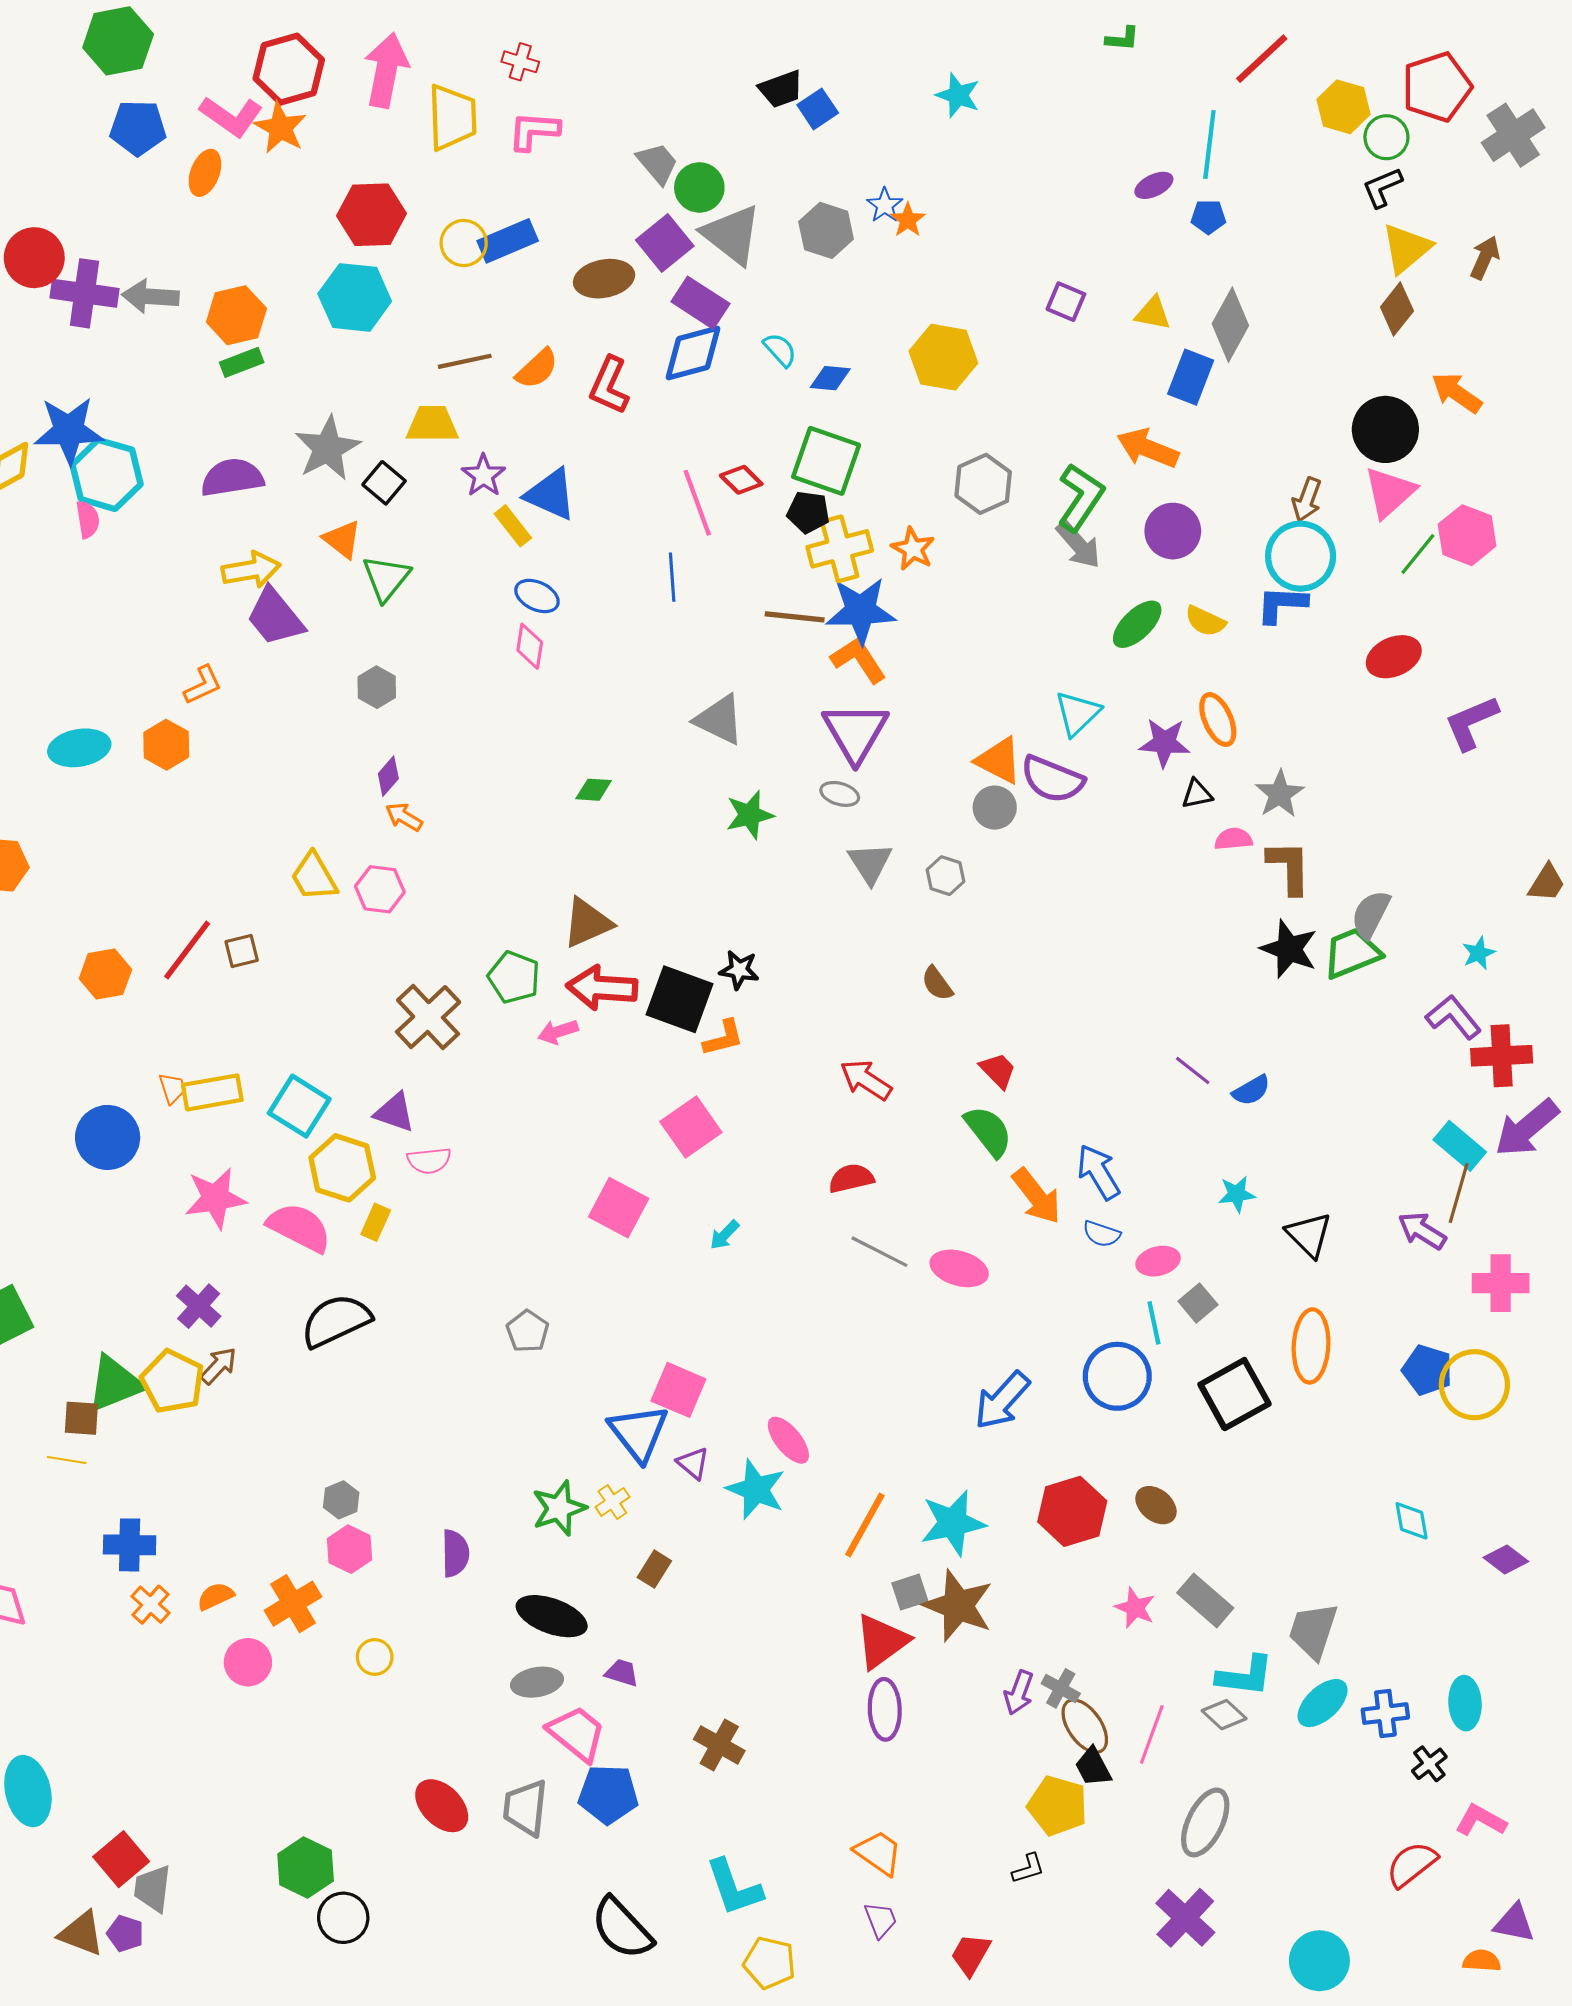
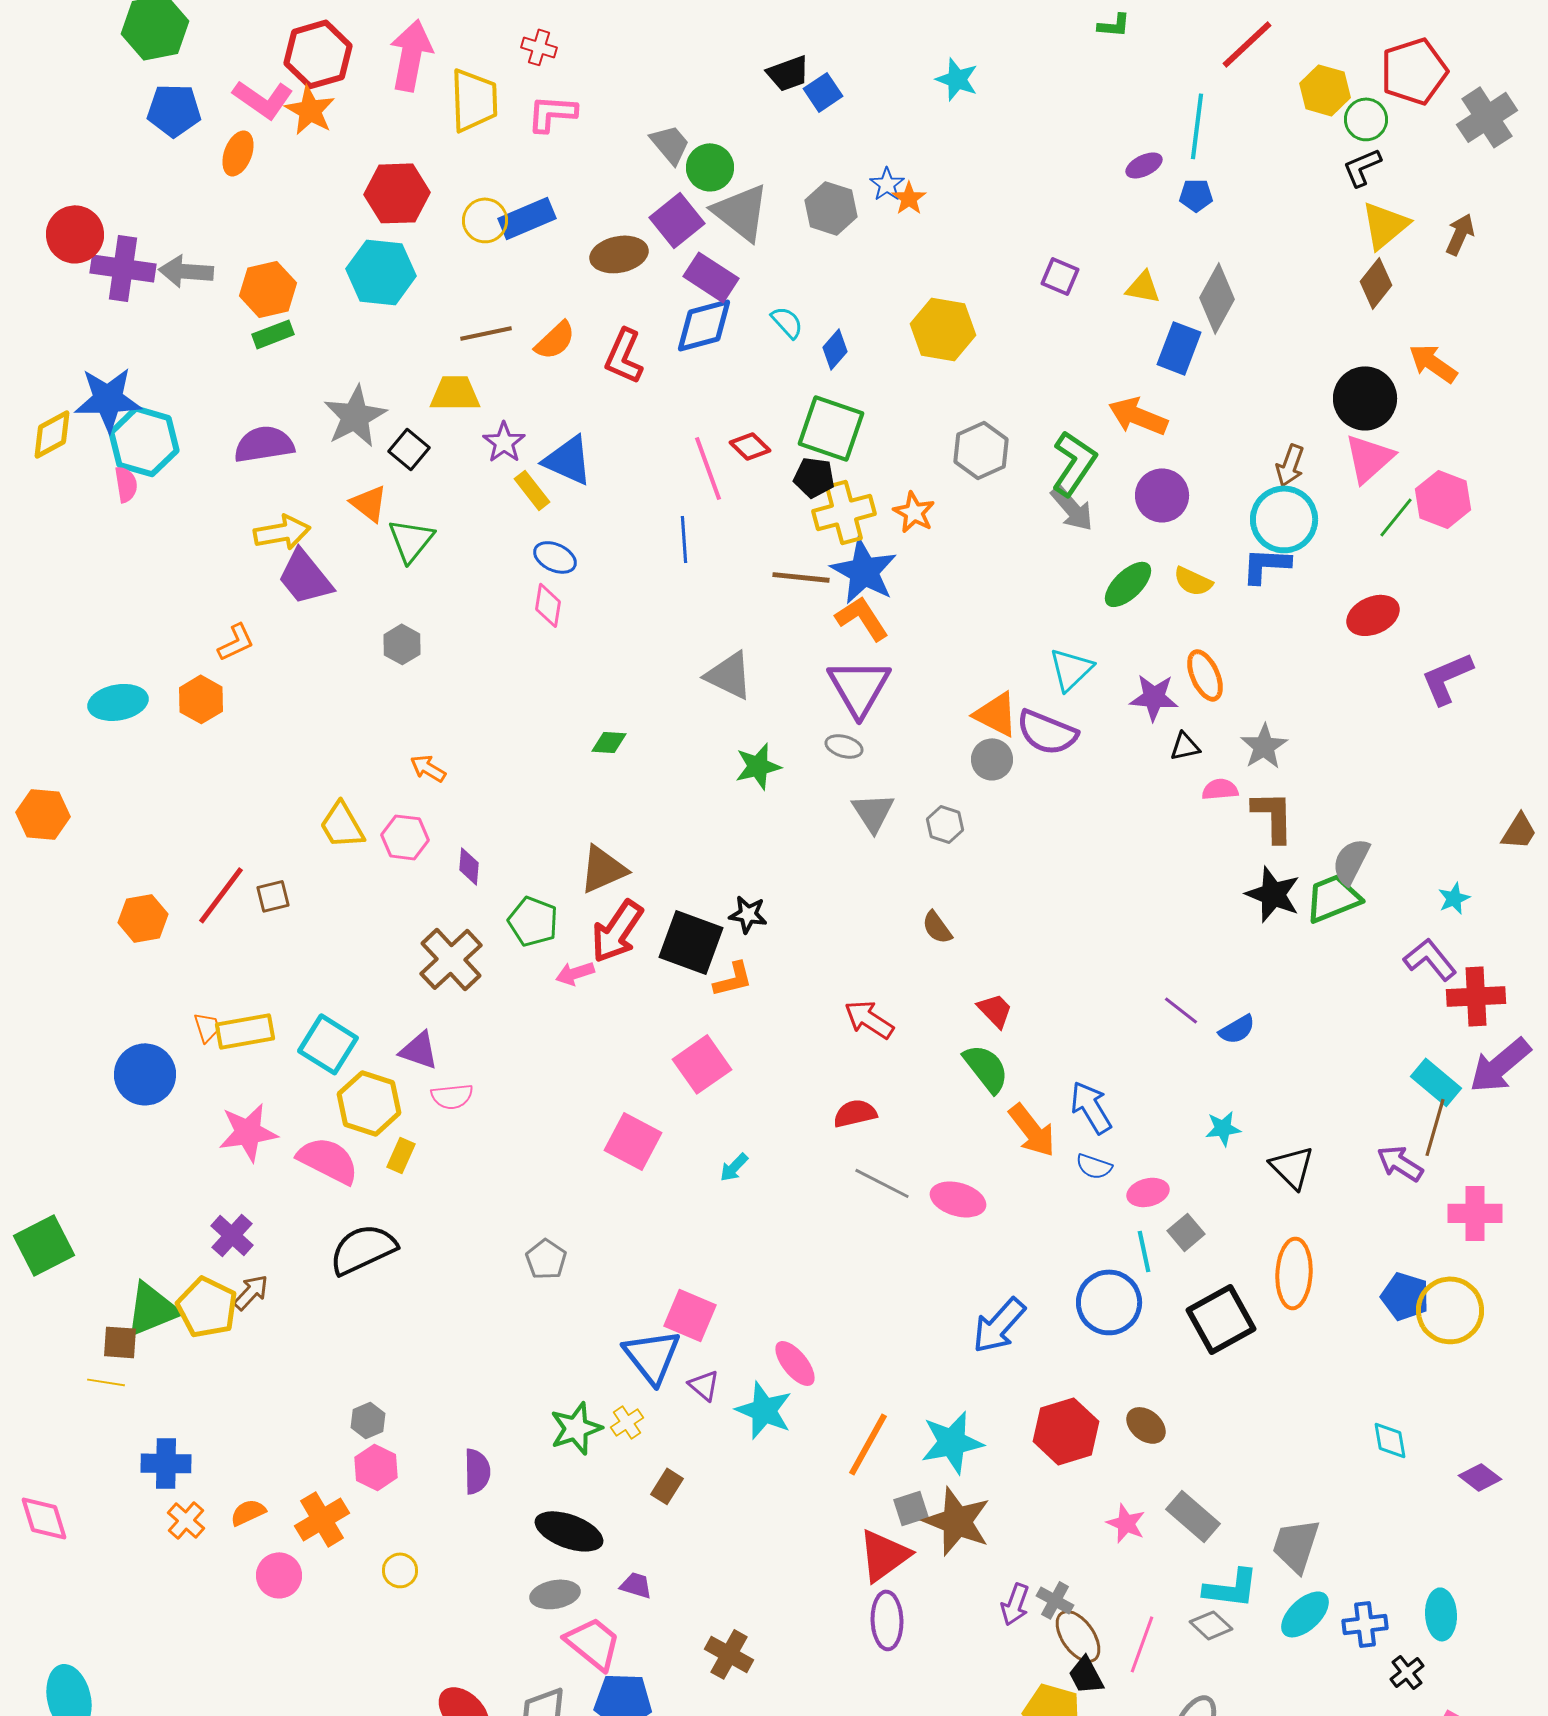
blue diamond: (830, 378) -> (835, 349), turned -54
blue star: (861, 611) -> (864, 571), turned 30
purple diamond: (388, 776) -> (469, 866), moved, turned -36
red arrow: (602, 988) -> (617, 931), turned -60

